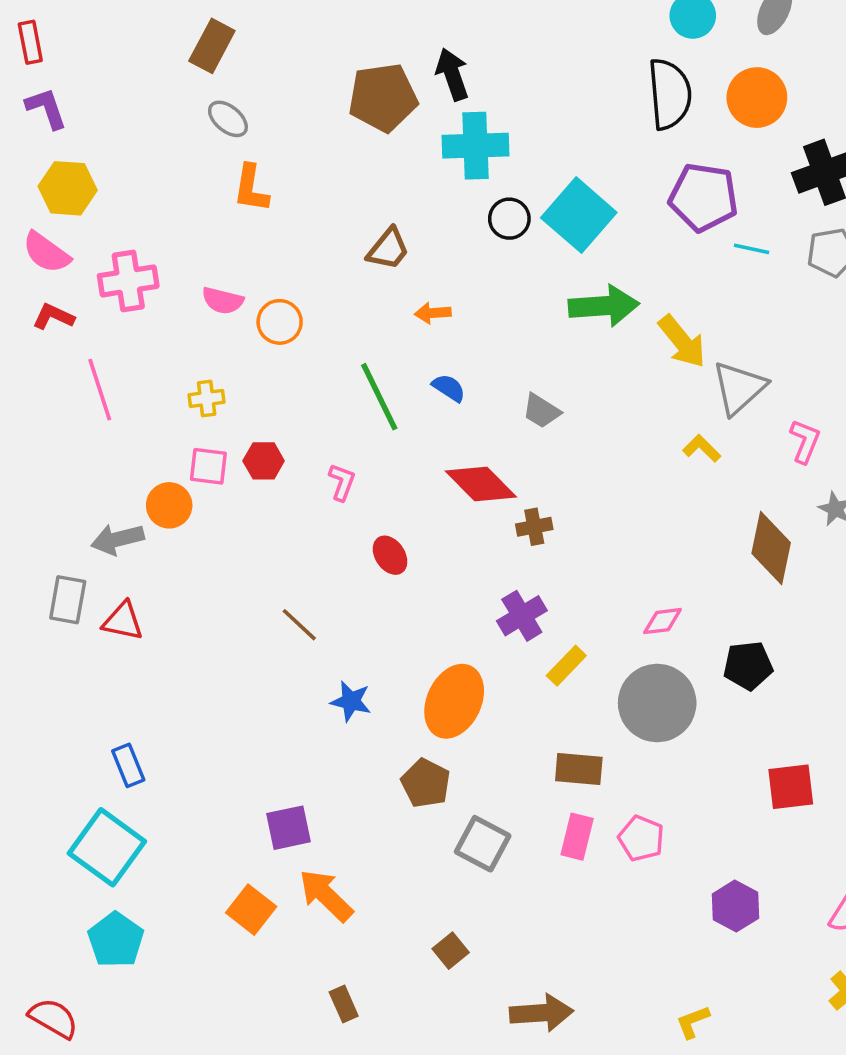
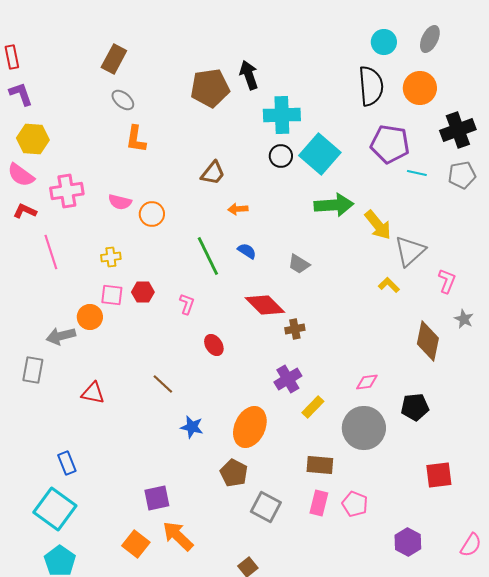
cyan cross: (476, 146) -> (282, 115), moved
red triangle: (123, 621) -> (93, 393), moved

